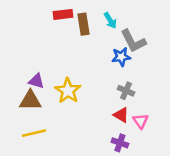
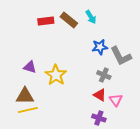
red rectangle: (63, 14) -> (46, 21), moved
brown rectangle: (84, 24) -> (69, 20), turned -42
gray L-shape: (133, 41) -> (121, 56), moved
brown triangle: (30, 100) -> (25, 96), moved

